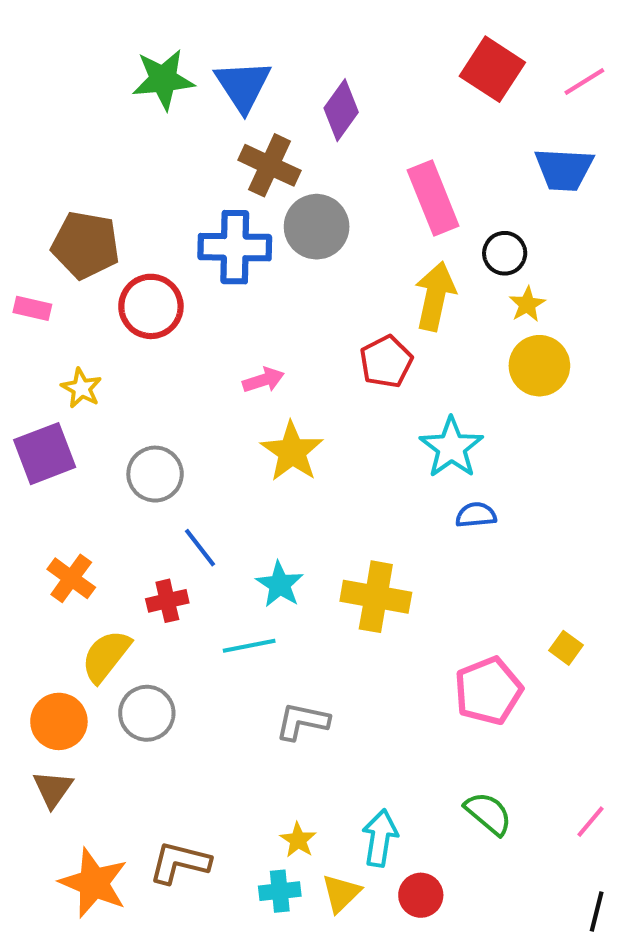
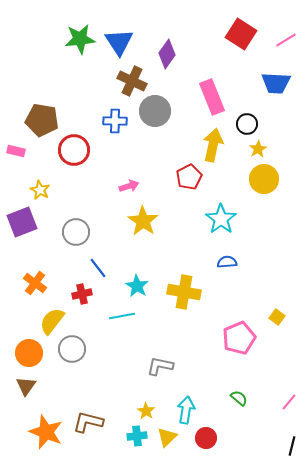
blue cross: (235, 247) -> (115, 121), size x0.7
blue semicircle: (476, 515) -> (227, 262), moved
gray L-shape: (302, 721) -> (160, 366), moved
green semicircle: (488, 813) -> (239, 398), size x0.7

